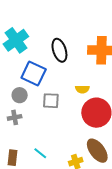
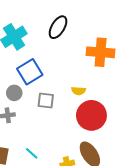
black ellipse: (59, 50) -> (58, 27), moved, turned 45
blue square: (34, 74) -> (30, 72), turned 30

